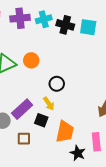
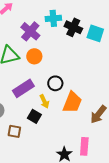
purple cross: (20, 18) -> (30, 31), moved, turned 36
purple rectangle: (22, 109) -> (23, 88), moved
orange trapezoid: (65, 132) -> (72, 102), moved

